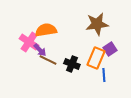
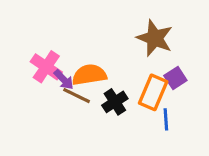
brown star: (97, 24) -> (155, 38), turned 30
orange semicircle: (46, 30) -> (89, 75), moved
black cross: (72, 64) -> (115, 102), turned 35

